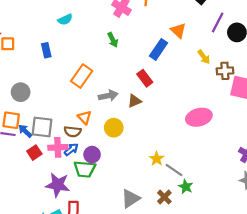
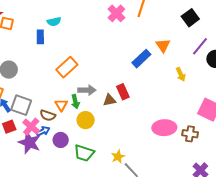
cyan semicircle: (65, 19) -> (54, 22), moved
green arrow: (113, 40) -> (75, 102), moved
brown cross: (225, 71) -> (190, 134), moved
red rectangle: (145, 78) -> (123, 92), moved
pink cross: (58, 147) -> (31, 127), turned 30
green trapezoid: (85, 169) -> (84, 153), moved
purple star: (58, 185) -> (29, 143), moved

